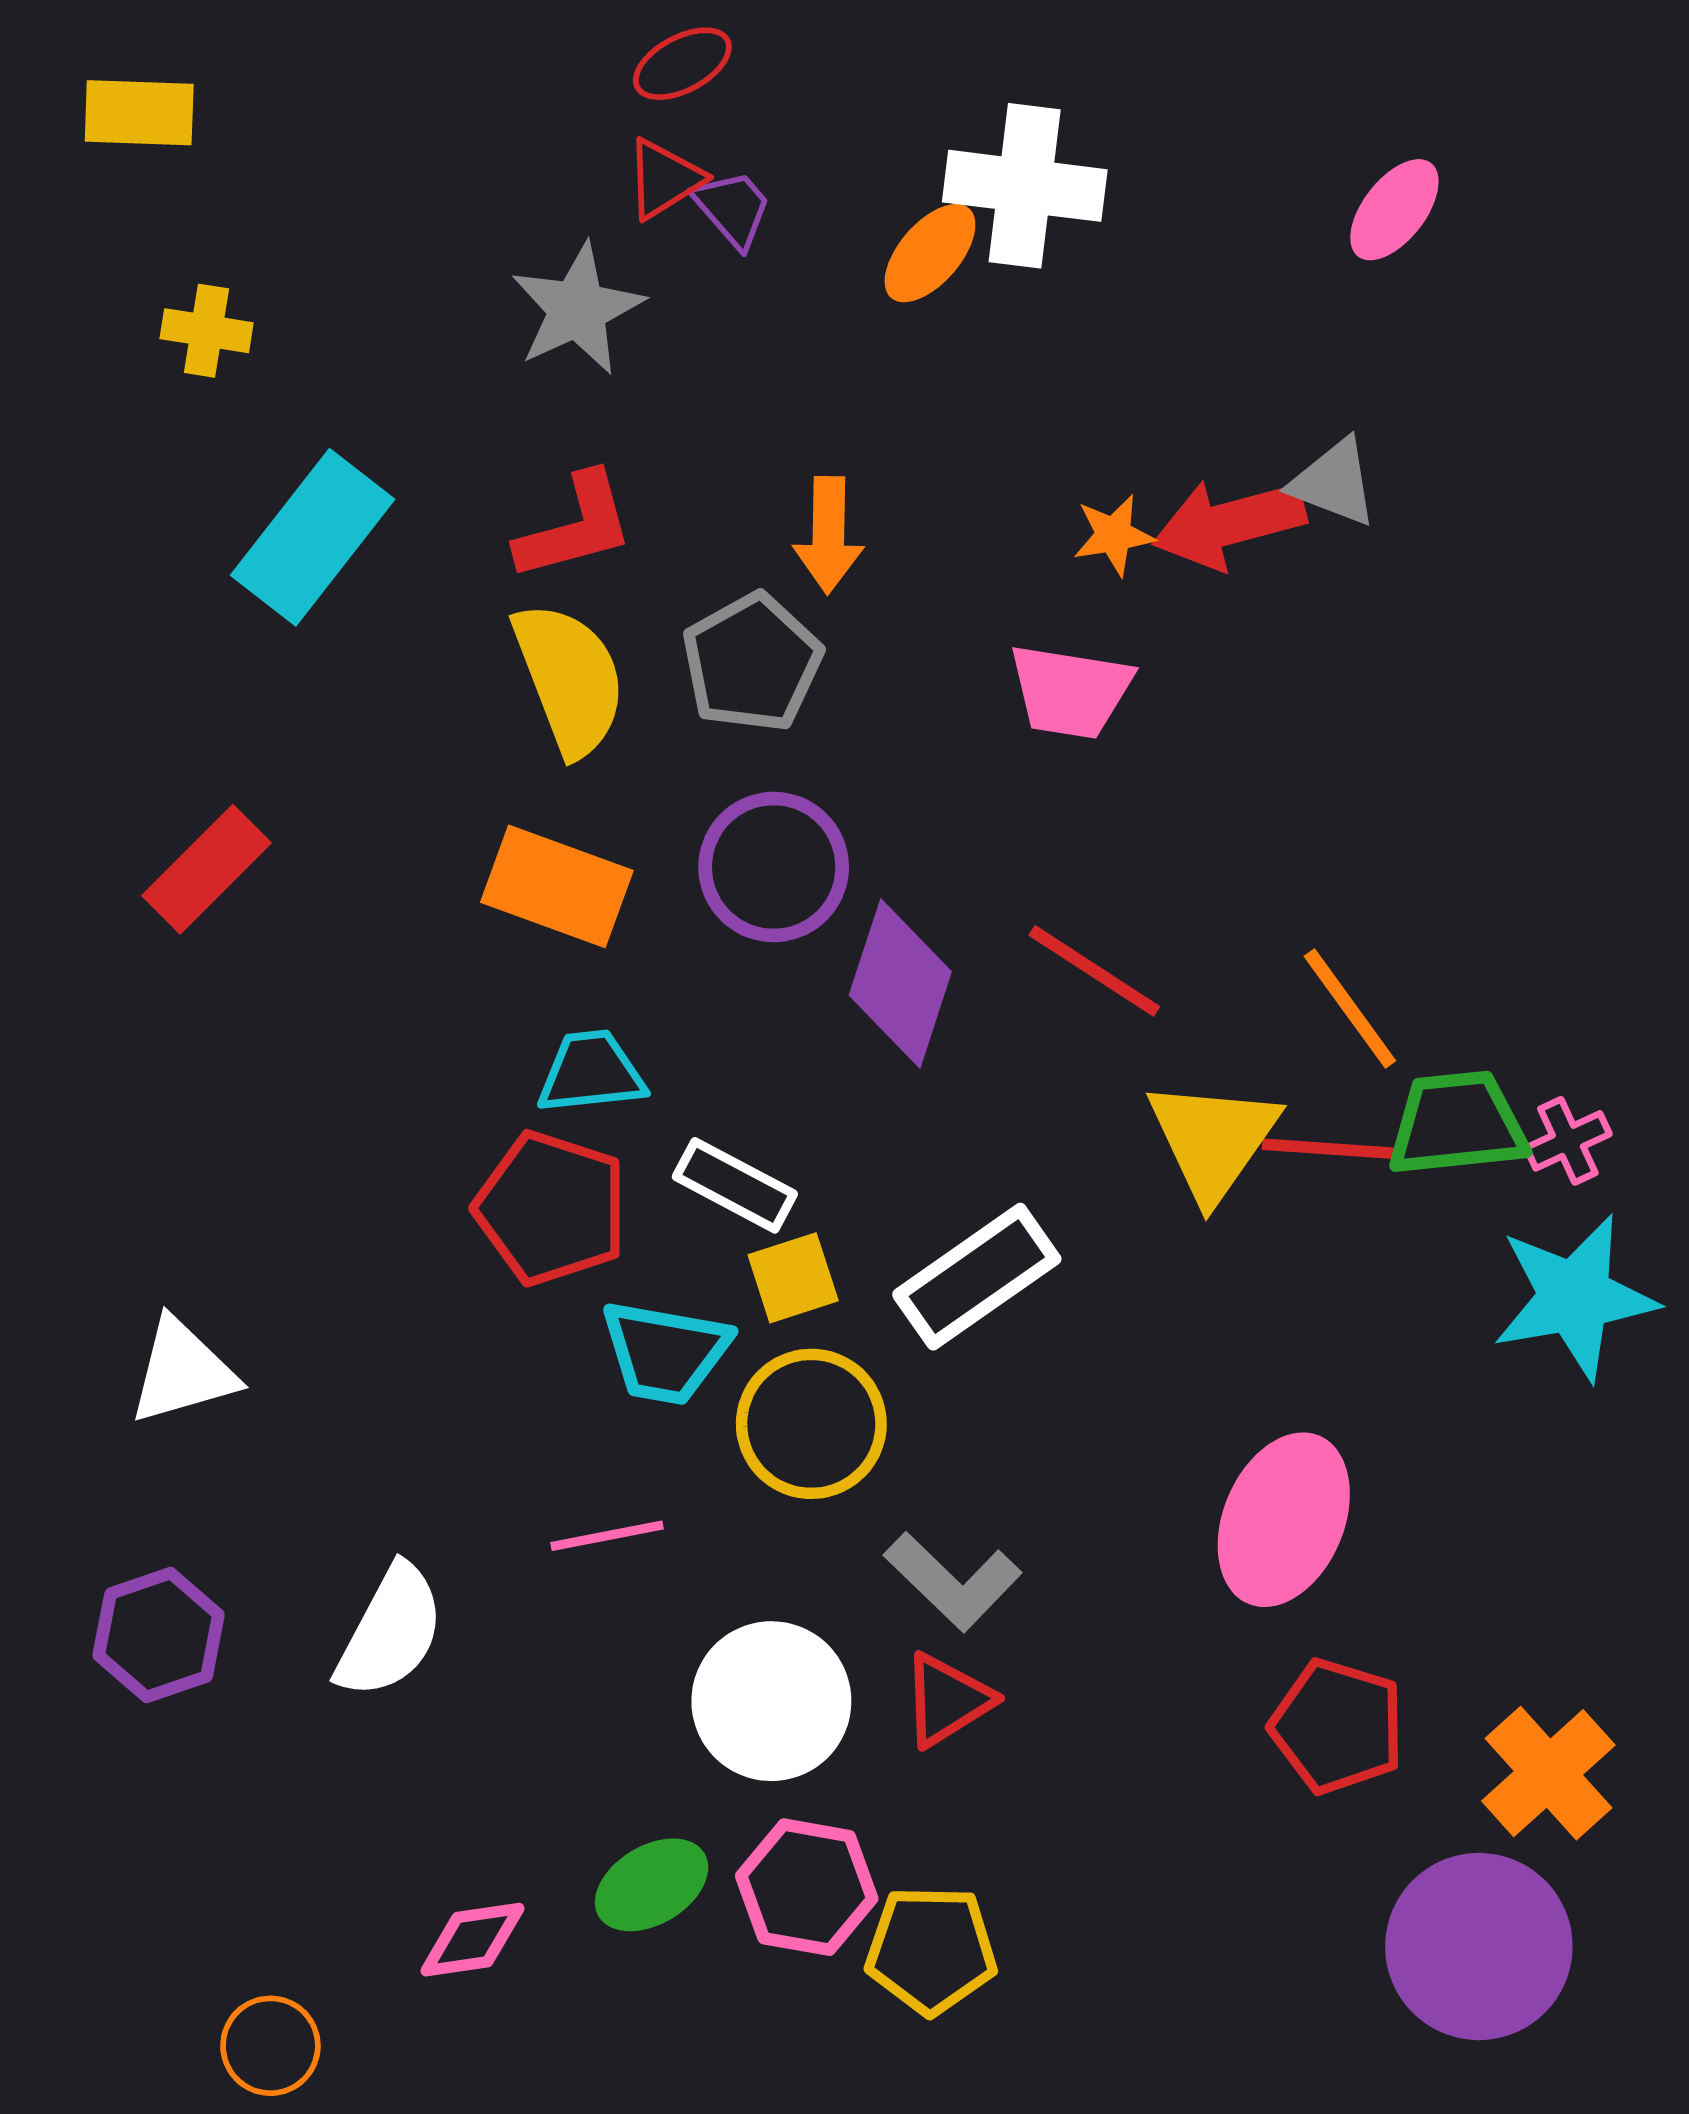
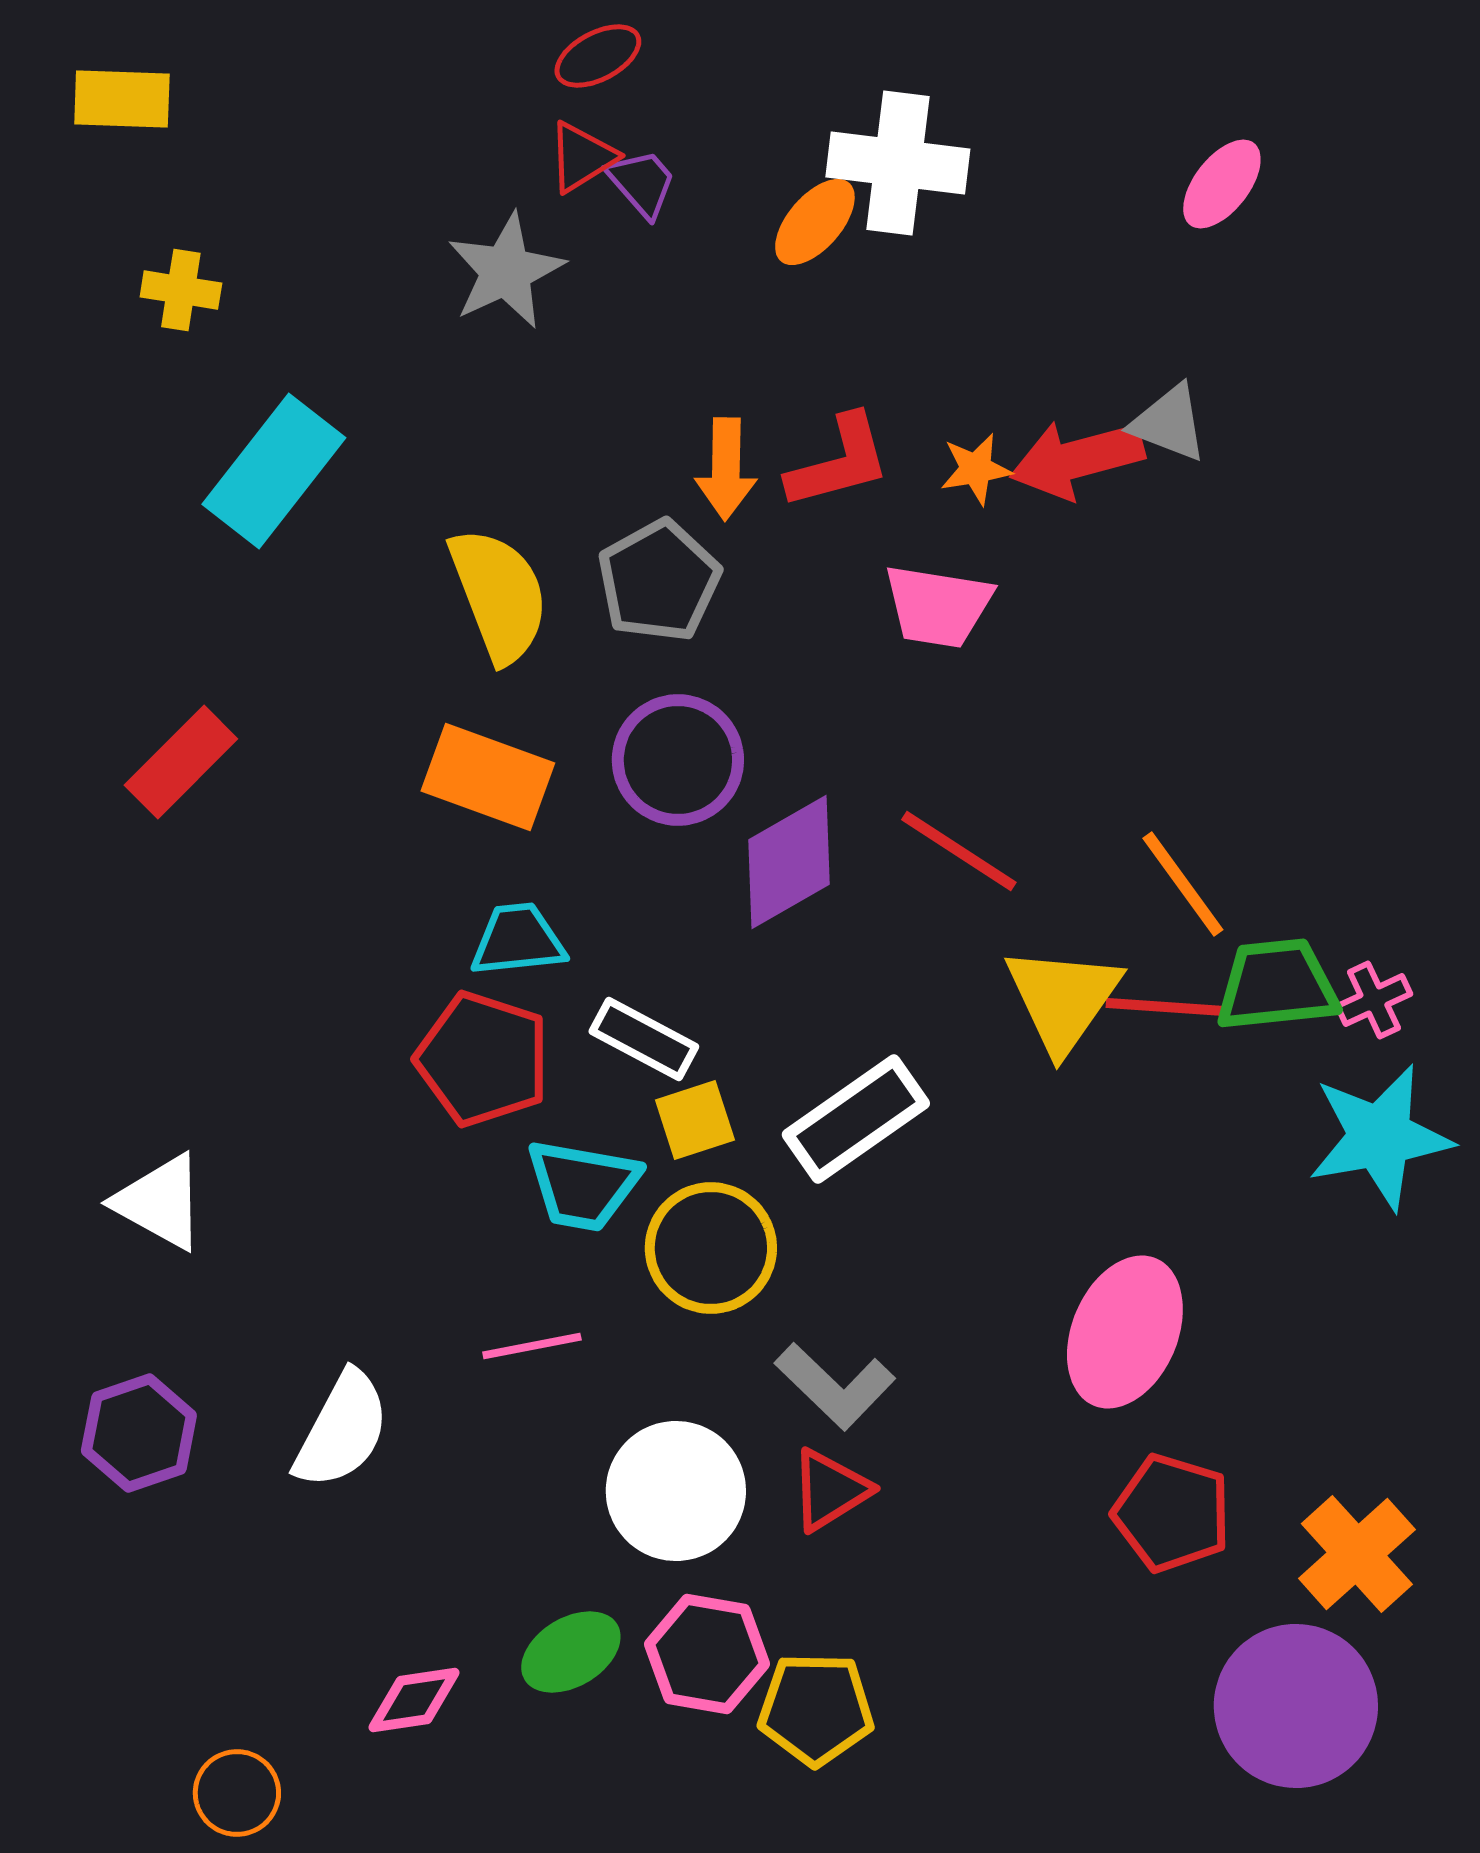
red L-shape: (575, 527) -> (839, 462), moved
purple diamond: (900, 983) -> (789, 862), turned 42
white triangle: (183, 1371) -> (160, 1202), turned 45

